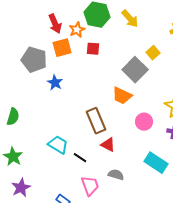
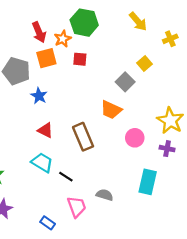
yellow arrow: (130, 19) -> (138, 22), moved
gray square: (135, 70) -> (125, 82), size x0.7
red triangle: (108, 145) -> (45, 130), moved
cyan rectangle: (156, 163) -> (148, 182), turned 70

